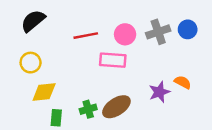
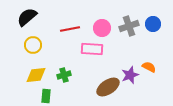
yellow circle: (31, 63) -> (33, 45), moved
brown ellipse: (116, 107) -> (108, 87), moved
green cross: (88, 109) -> (64, 75), moved

